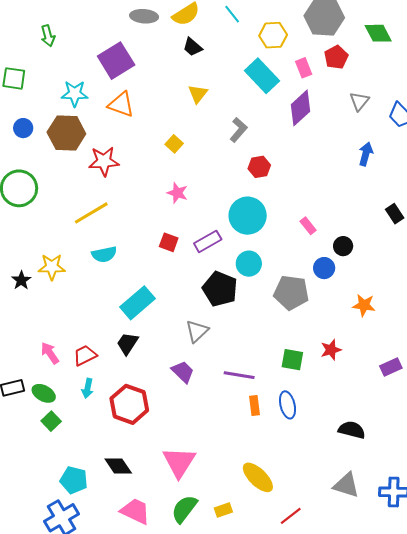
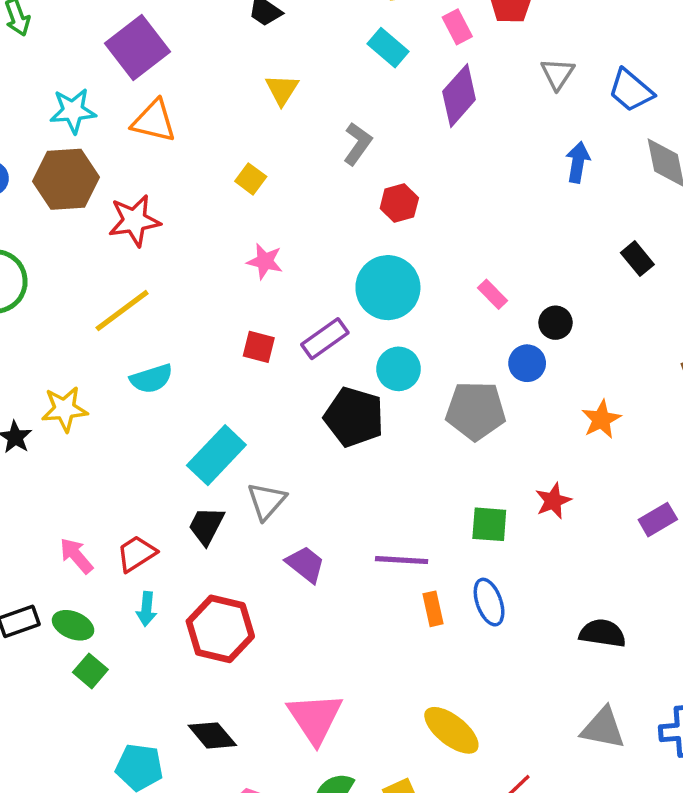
cyan rectangle: (262, 76) -> (388, 48), size x0.7
orange star: (364, 305) -> (601, 419), turned -30
gray triangle: (197, 331) -> (267, 501), moved

